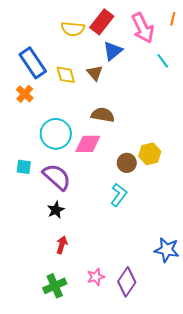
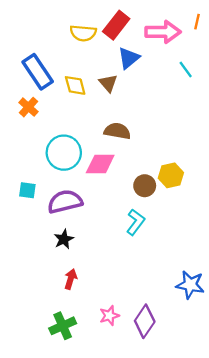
pink arrow: (143, 28) -> (163, 32), turned -64
purple semicircle: (57, 177) -> (65, 202), turned -56

